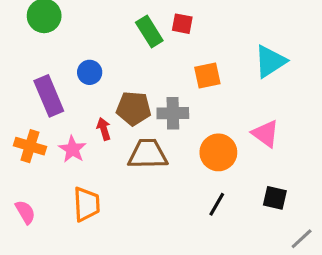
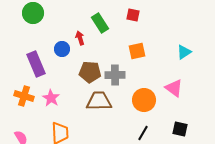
red square: (182, 24) -> (133, 15), moved
cyan triangle: (270, 61) -> (184, 52), moved, size x0.7
red arrow: (104, 129) -> (80, 38), moved

